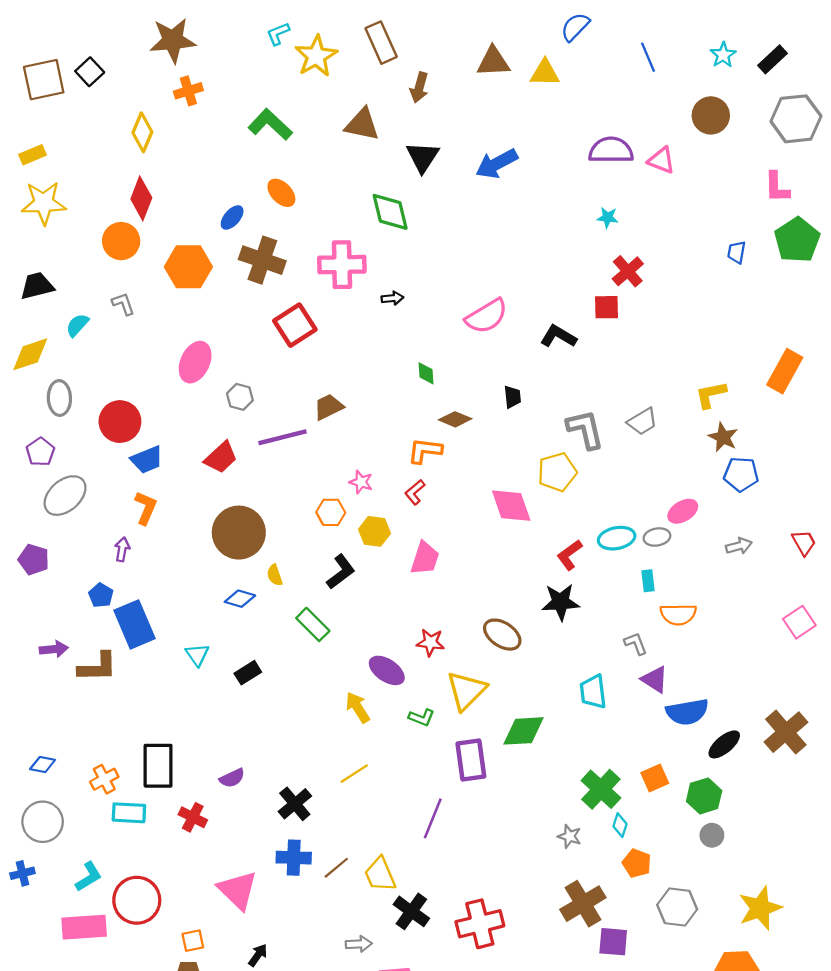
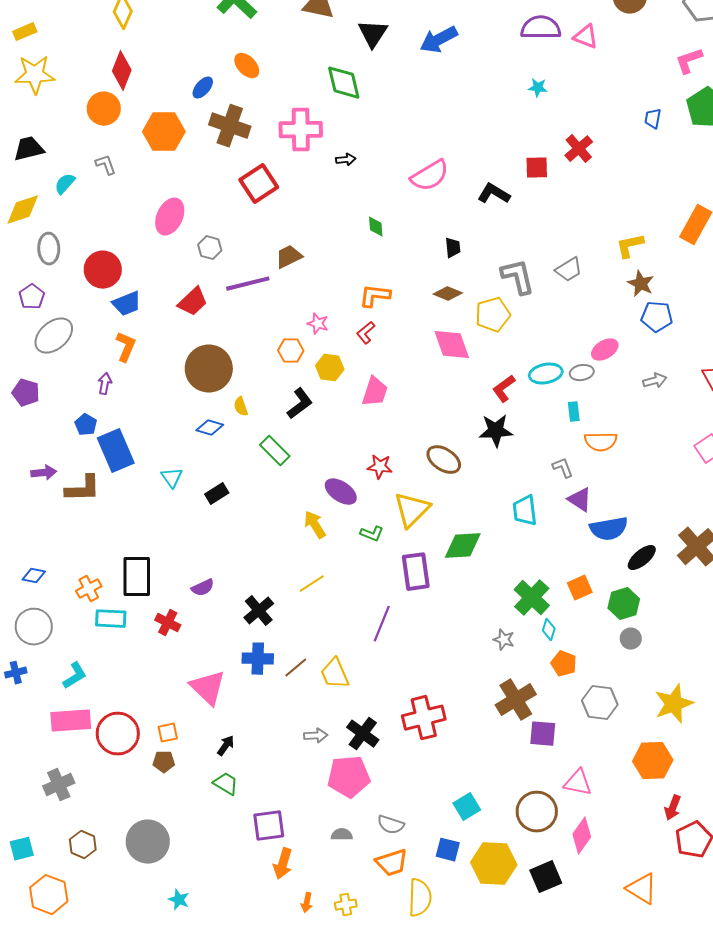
pink L-shape: (777, 187) -> (689, 61), turned 72
red cross: (628, 271) -> (579, 149), moved
brown diamond: (455, 419) -> (448, 294), moved
red circle: (137, 900) -> (118, 734), moved
black cross: (411, 911) -> (363, 734), moved

